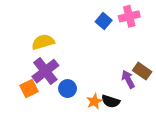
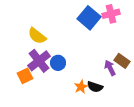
blue square: (104, 21) -> (89, 18), size x1.6
yellow semicircle: (43, 42) -> (37, 36), turned -126
blue circle: (68, 89) -> (58, 63), moved

